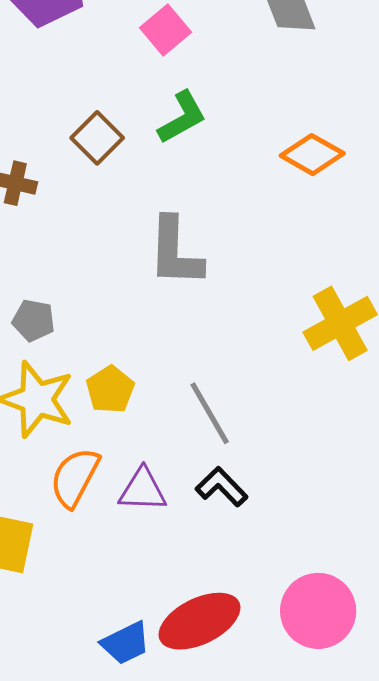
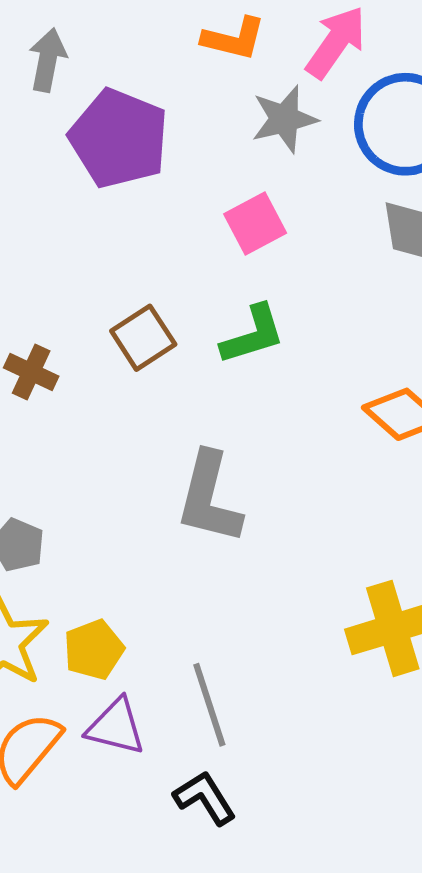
purple triangle: (143, 490) -> (116, 727), moved

